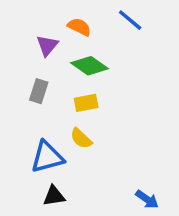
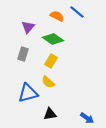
orange semicircle: (79, 27) -> (57, 16), moved
yellow rectangle: (86, 103) -> (51, 61), turned -48
black triangle: (54, 196) -> (50, 114), moved

